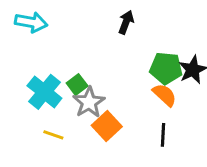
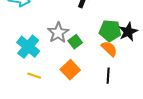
green square: (77, 85) -> (75, 42), moved
gray star: (89, 102) -> (58, 33), moved

